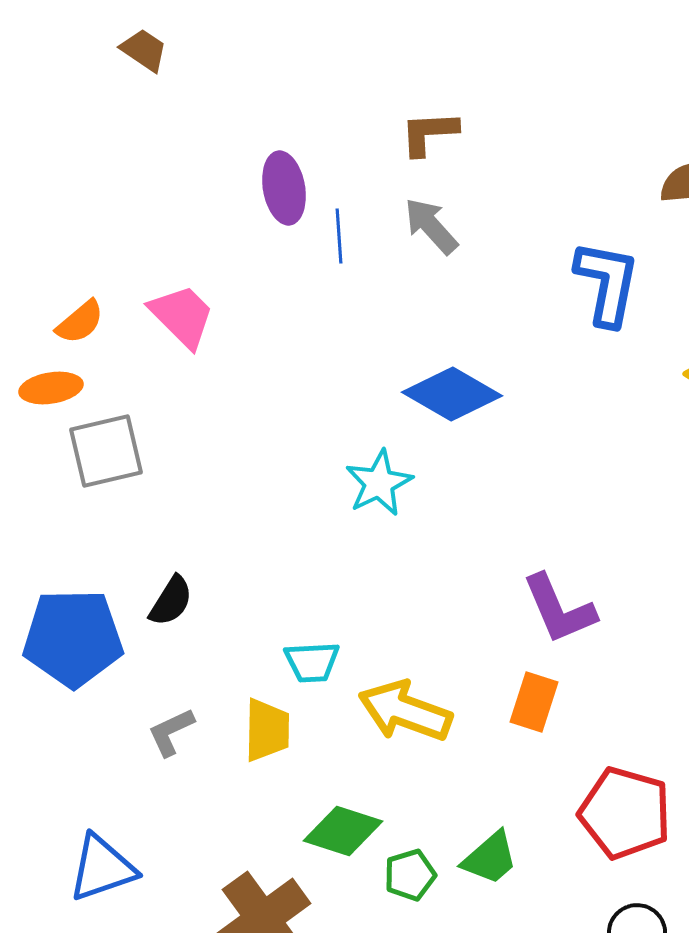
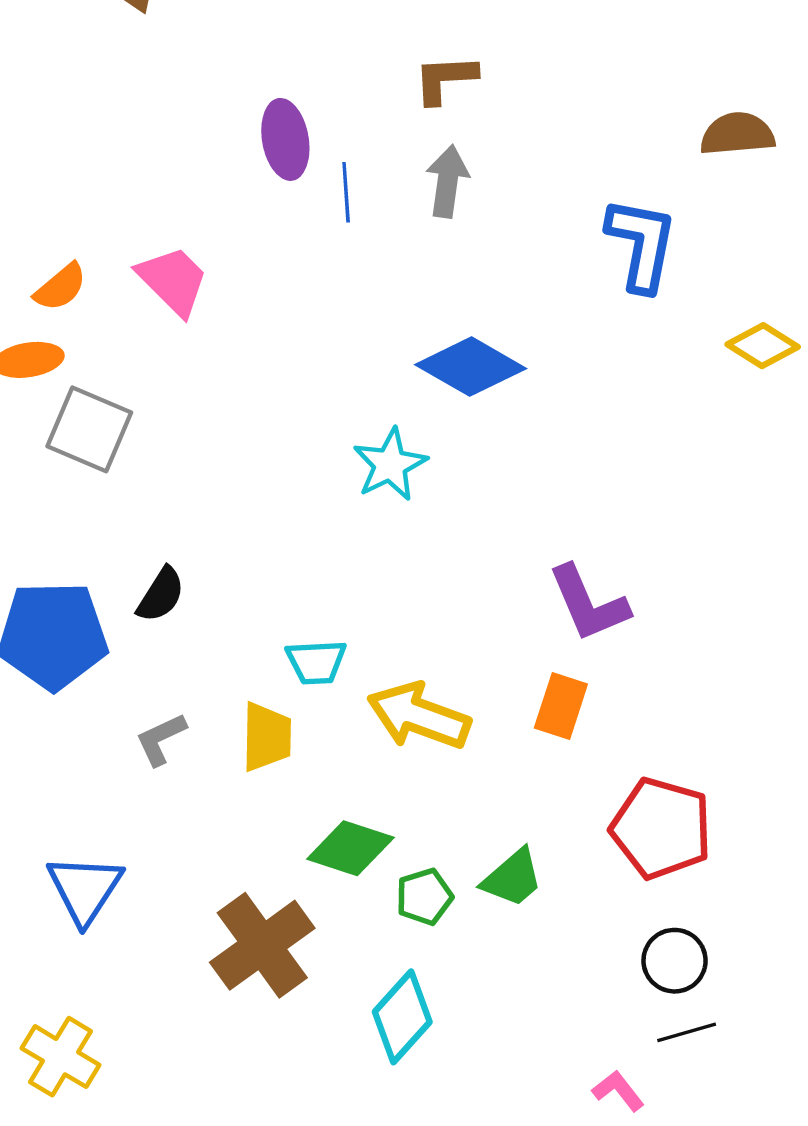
gray arrow: (431, 226) -> (447, 181), turned 50
gray square: (106, 451) -> (89, 429), turned 36
blue triangle: (102, 868) -> (85, 889), turned -38

